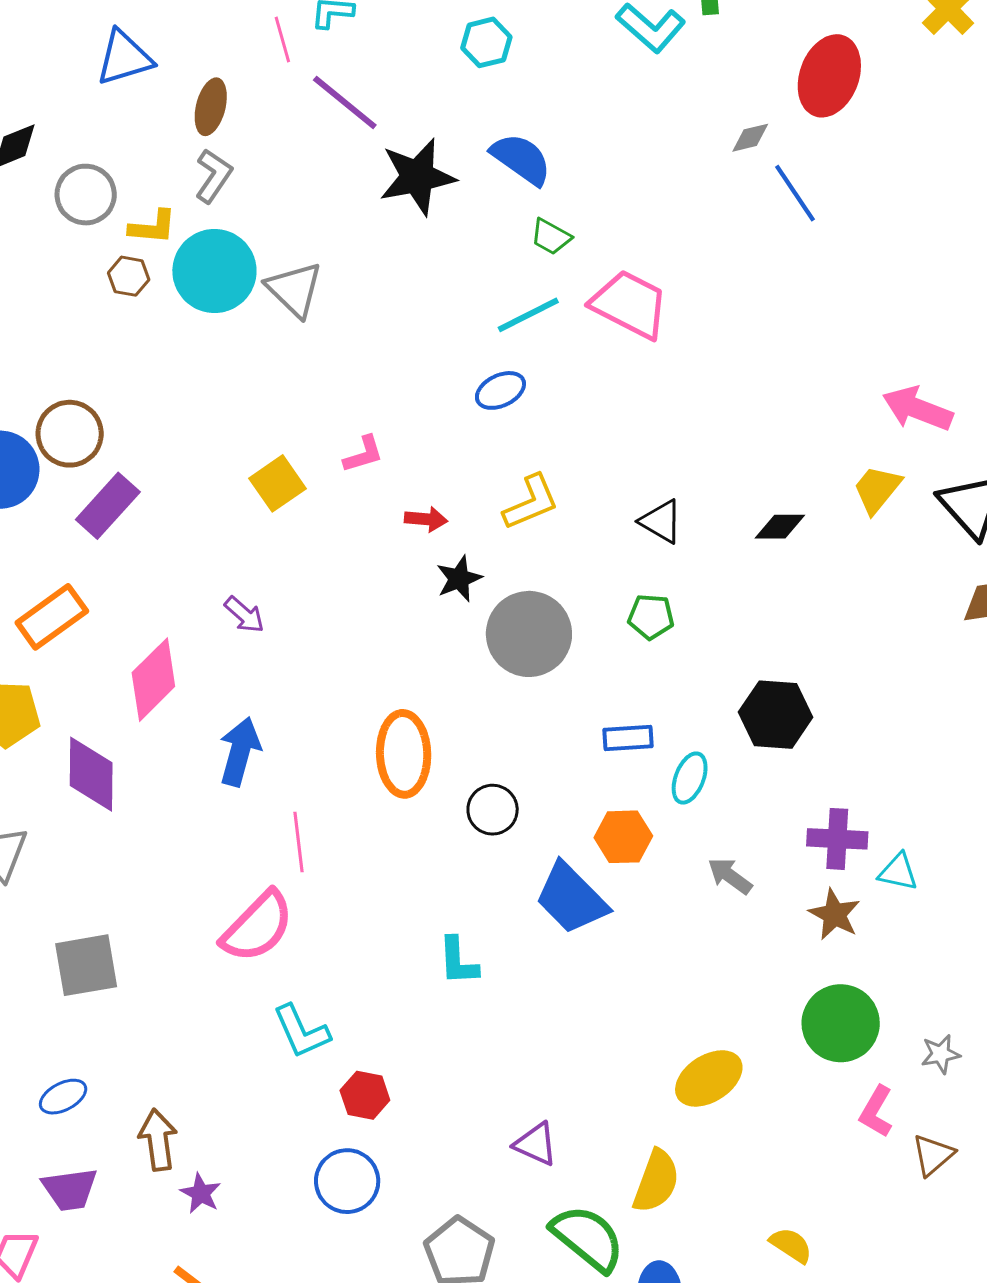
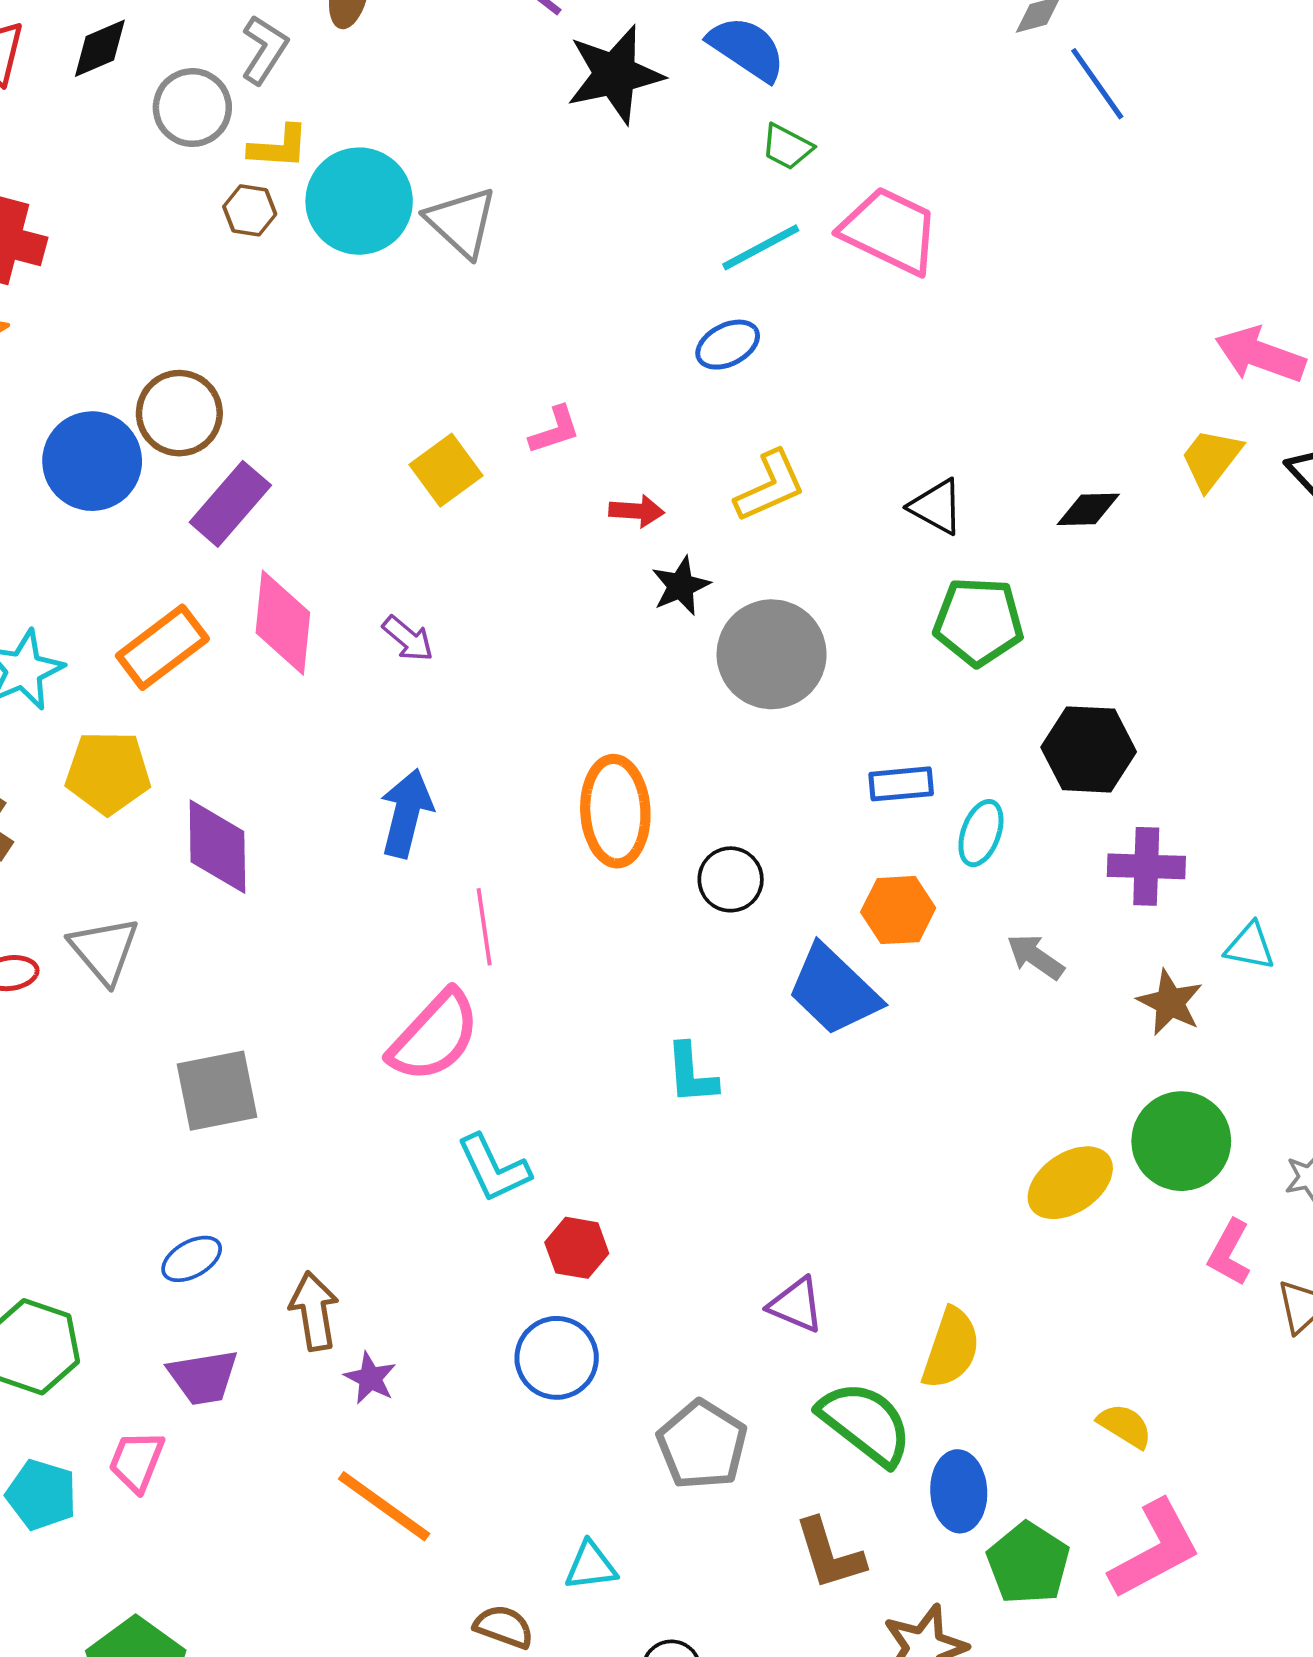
gray L-shape: (214, 176) -> (264, 50), moved
green pentagon: (651, 617) -> (978, 622), moved, size x1.5
pink diamond: (153, 680) -> (283, 623), moved, turned -38
purple cross: (837, 839) -> (1146, 866), moved
yellow ellipse: (709, 1078) -> (1070, 1183), moved

